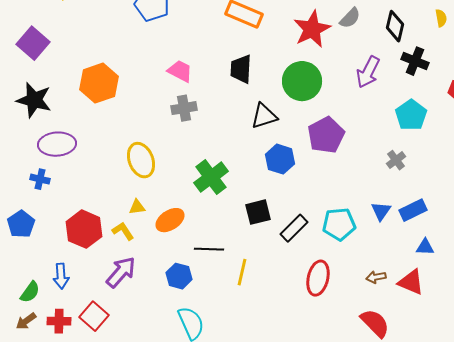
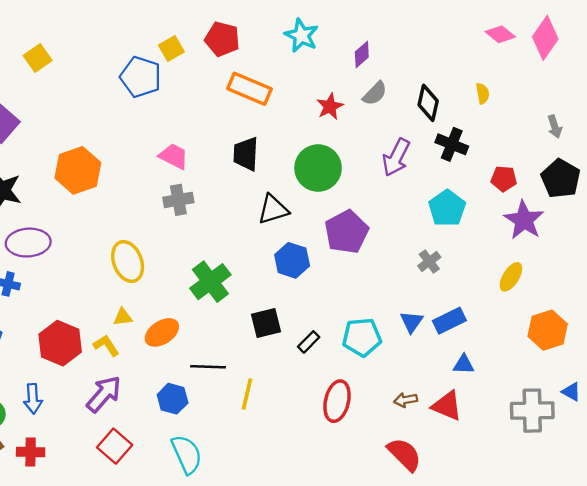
red star: (312, 29) -> (330, 106), size x0.6
black rectangle: (294, 228) -> (309, 342), size x0.7
red square: (94, 316) -> (115, 446), moved

